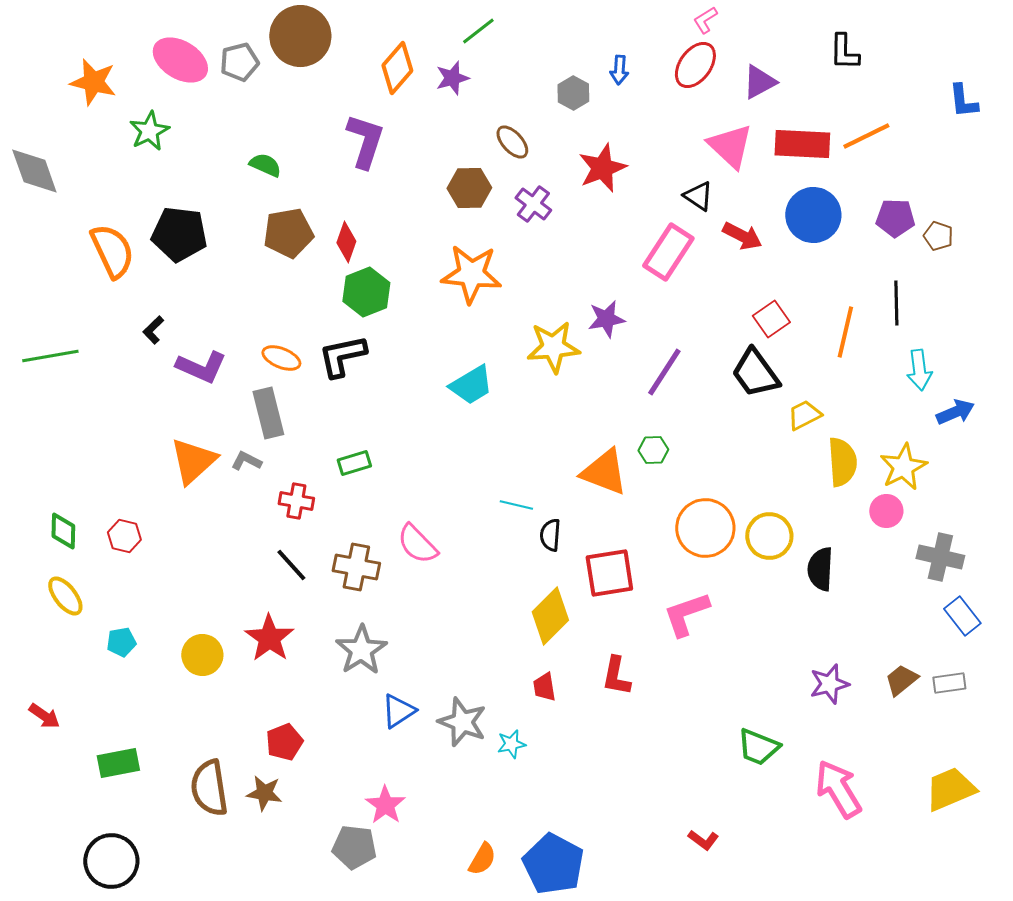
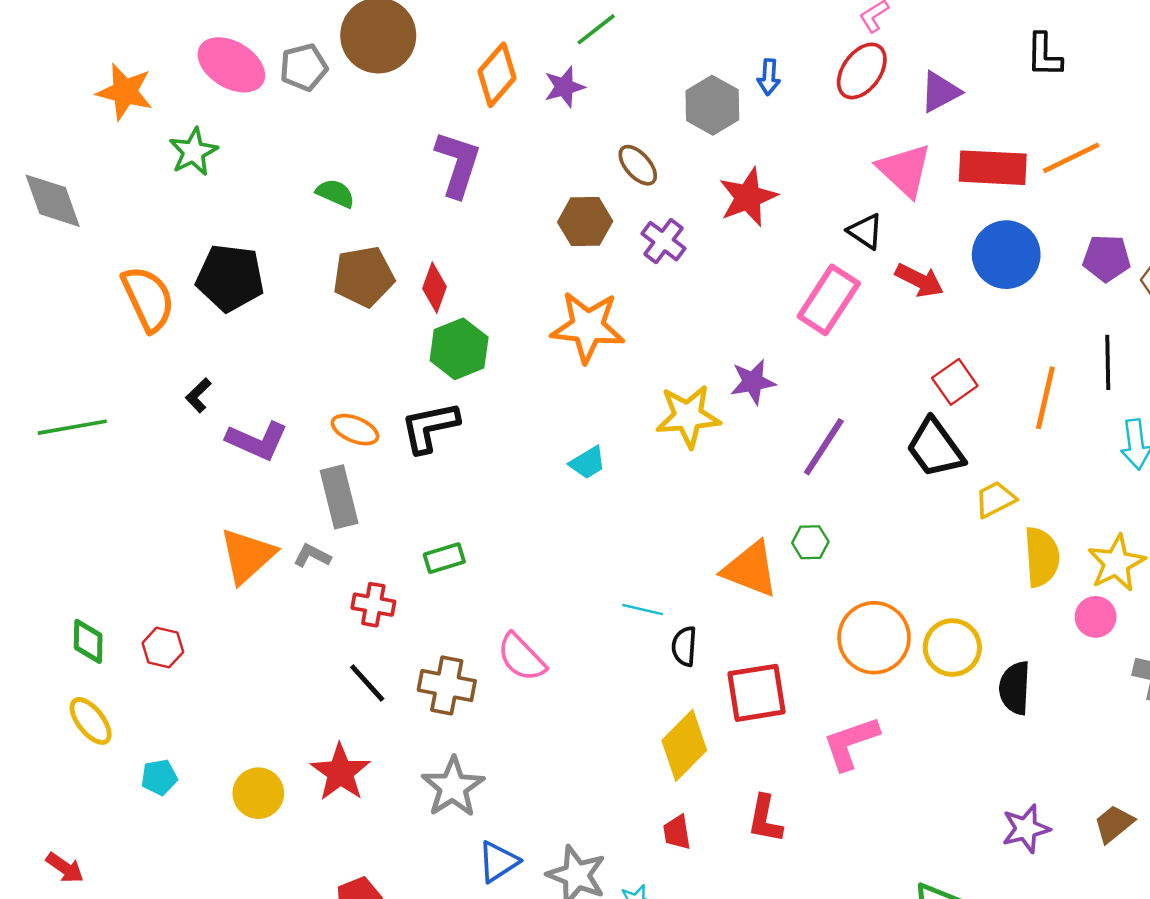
gray hexagon: (573, 93) -> (712, 105), size x1.4
cyan trapezoid: (471, 385) -> (588, 463), size x0.7

